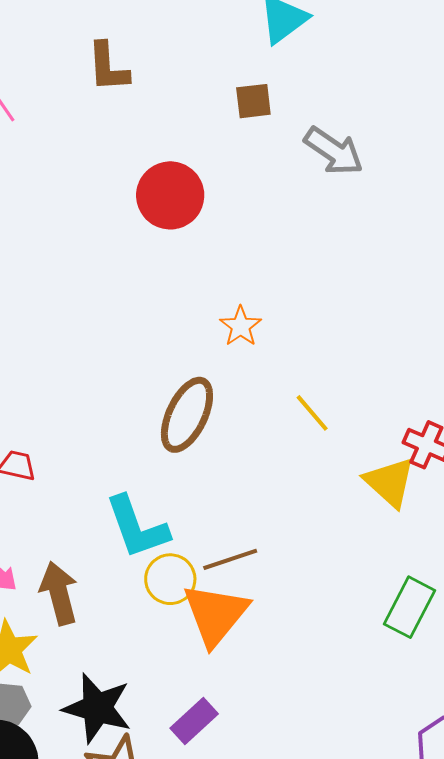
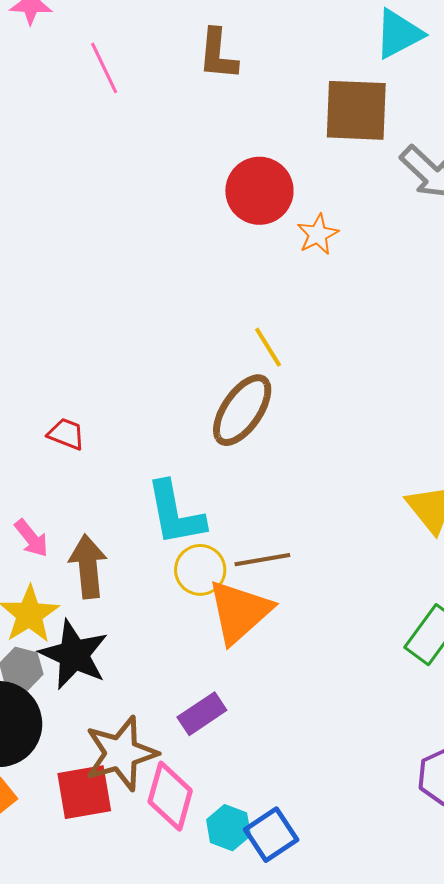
brown square: (253, 101) -> (356, 110), size x1.8
orange star: (241, 326) -> (318, 234), moved
yellow line: (312, 413) -> (268, 347), moved
black star: (97, 708) -> (74, 655), moved

